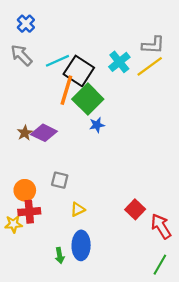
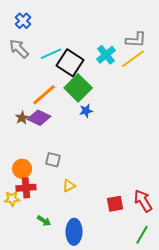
orange line: (66, 90) -> (44, 95), moved, turned 32
red square: (135, 209) -> (115, 204), moved, turned 36
blue ellipse: (81, 245) -> (74, 232), moved
green arrow: (60, 256) -> (44, 221), moved, turned -48

